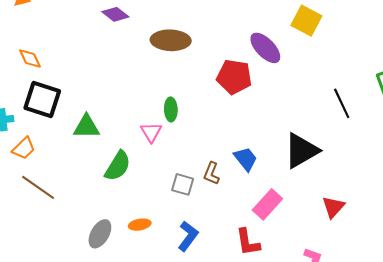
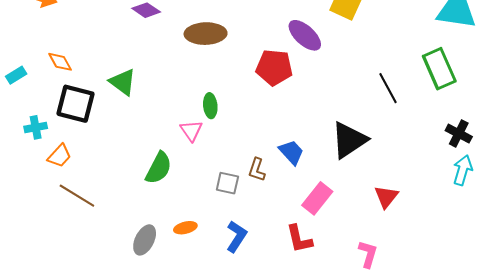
green triangle: (86, 127) -> (123, 82), moved, turned 40

